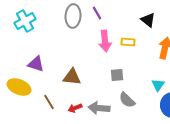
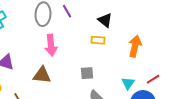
black triangle: (148, 20) -> (105, 20), moved
pink arrow: (105, 41) -> (51, 45), moved

